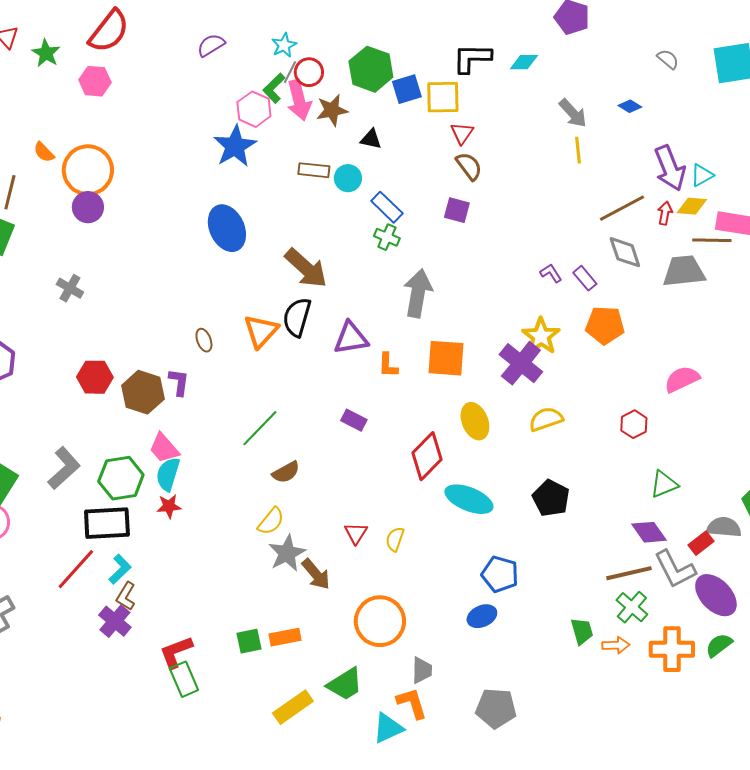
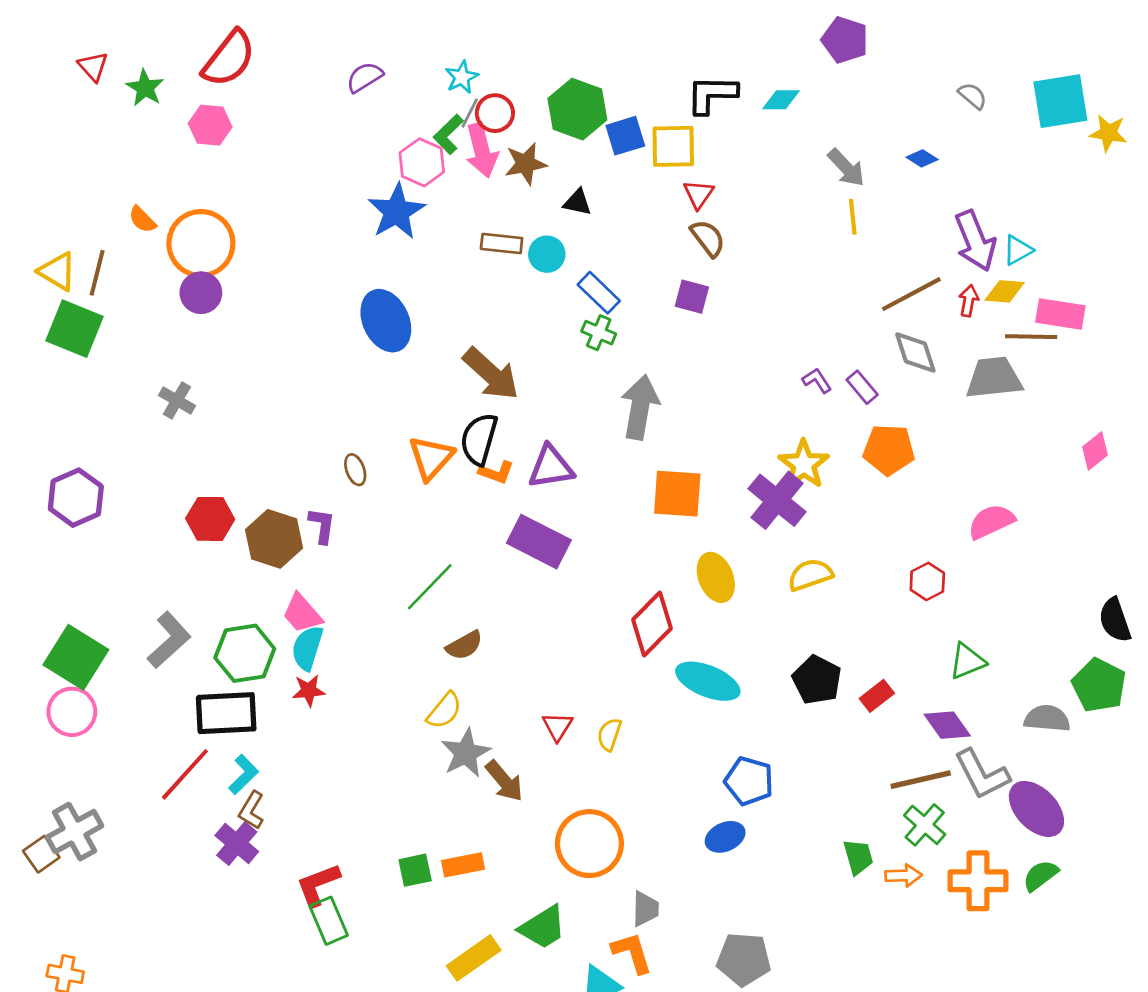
orange L-shape: (388, 365) -> (496, 472), moved, turned -72
purple rectangle: (354, 420) -> (539, 542), moved, size x1.8
red rectangle: (701, 543) -> (877, 696), moved

